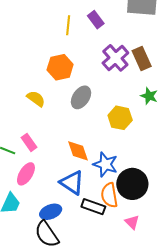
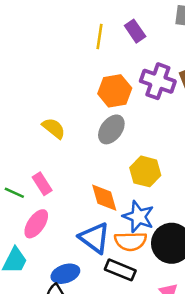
purple cross: (115, 58) -> (158, 81), turned -32
orange hexagon: (60, 67) -> (115, 91), moved
yellow hexagon: (120, 118) -> (145, 171), moved
orange semicircle: (109, 195) -> (131, 241), moved, turned -85

